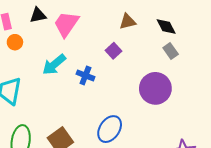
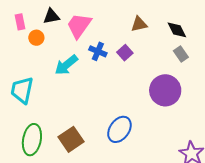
orange circle: (15, 42) -> (36, 38), moved
blue cross: (85, 75) -> (98, 51), moved

